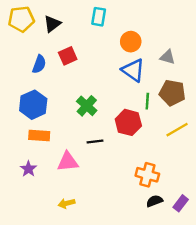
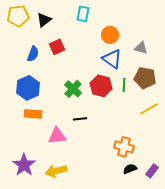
red hexagon: (128, 122) -> (101, 86), moved
purple star: (28, 169) -> (24, 165), moved, size x1.6
yellow arrow: (66, 203) -> (56, 171), size x1.5

